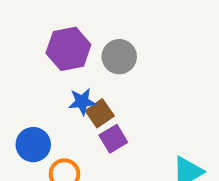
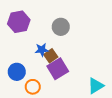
purple hexagon: (68, 49) -> (19, 22), moved
purple square: (113, 139) -> (58, 69), size x1.5

